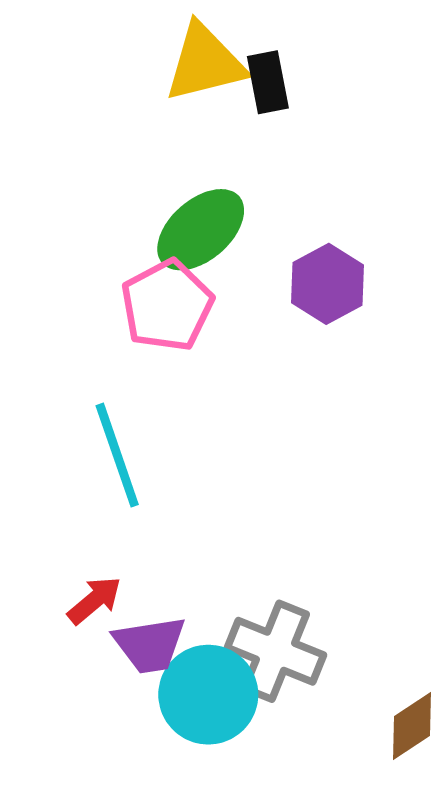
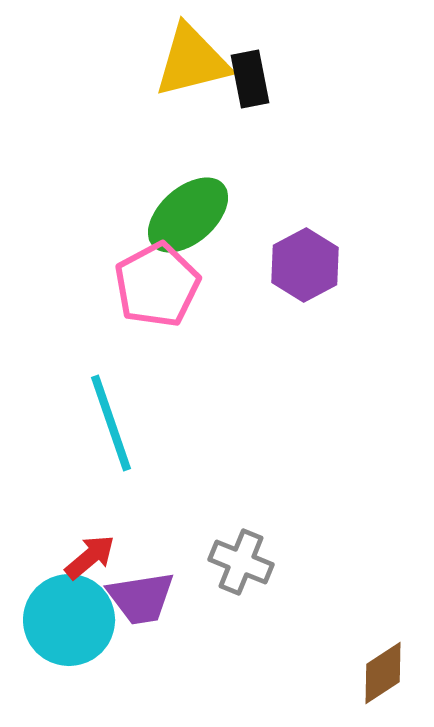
gray cross: (275, 651) -> (241, 562), moved, size x0.7
cyan circle: (208, 695) -> (69, 620), moved

